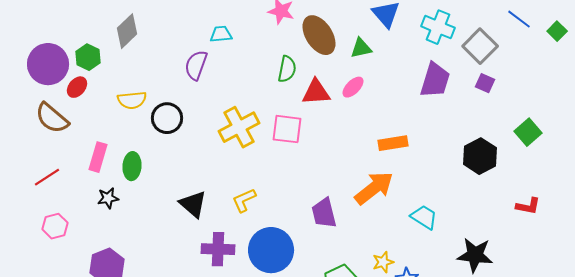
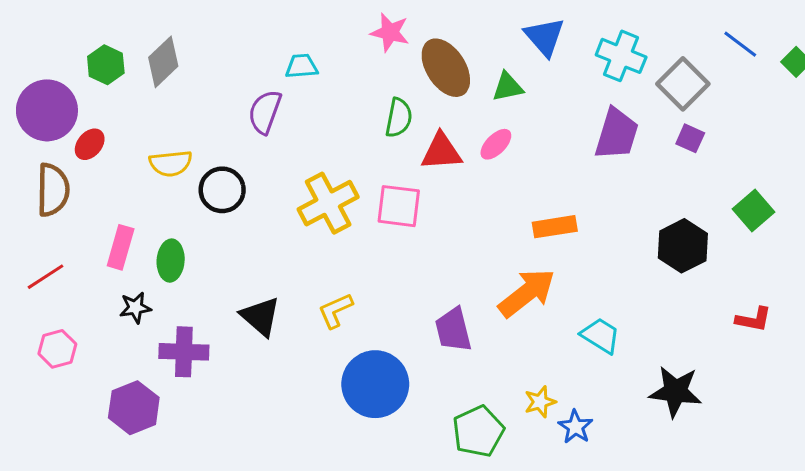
green hexagon: (88, 57) -> (106, 65), moved
brown semicircle: (52, 118) -> (53, 190), turned -129
purple cross: (218, 249) -> (184, 352), moved

